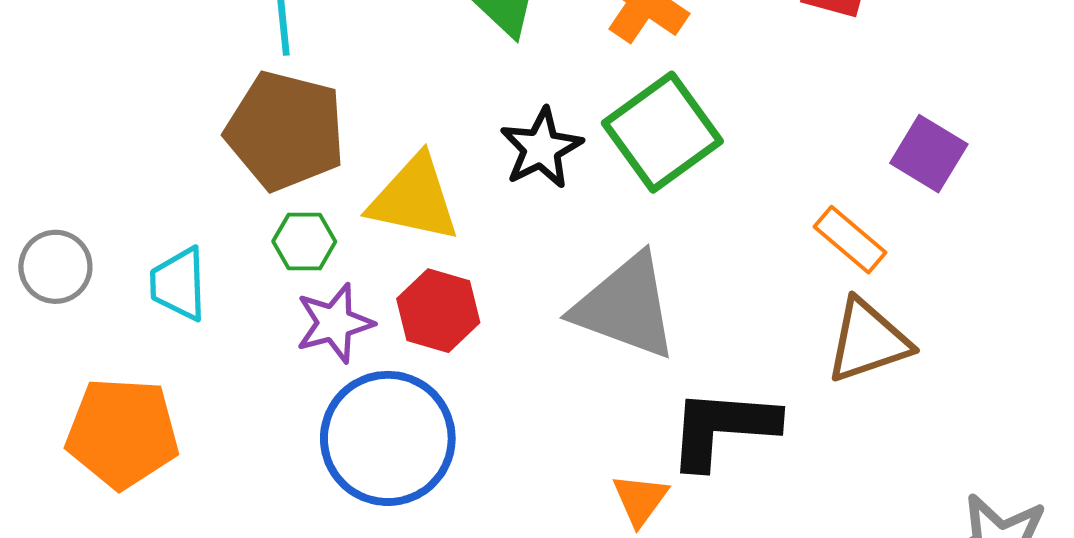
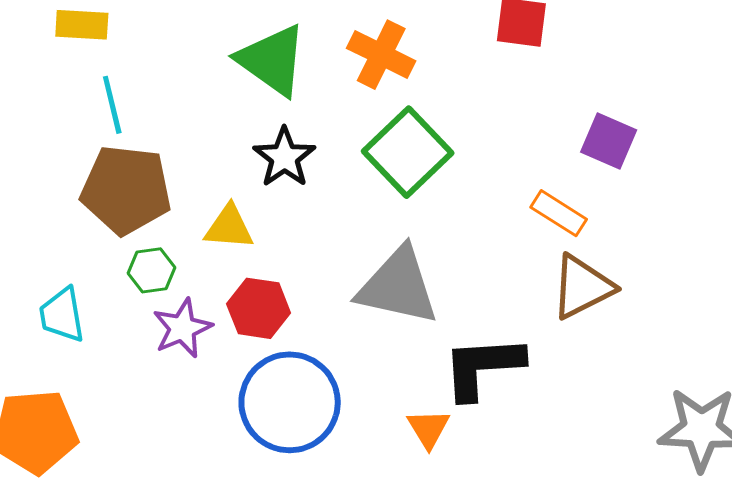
black star: (541, 148) -> (284, 157), moved
yellow triangle: (414, 199) -> (229, 227), size x0.7
blue circle: (388, 438) -> (290, 402), moved

